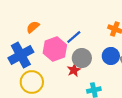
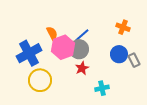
orange semicircle: (33, 27) -> (52, 33), moved, turned 104
gray circle: (82, 58) -> (79, 49), moved

